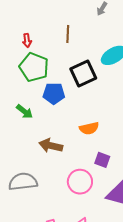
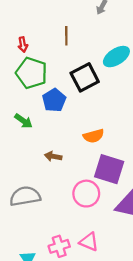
blue pentagon: (54, 93) -> (54, 100), turned -30
brown arrow: (51, 146) -> (53, 156), size x0.7
purple square: (102, 160) -> (109, 169), size x1.8

